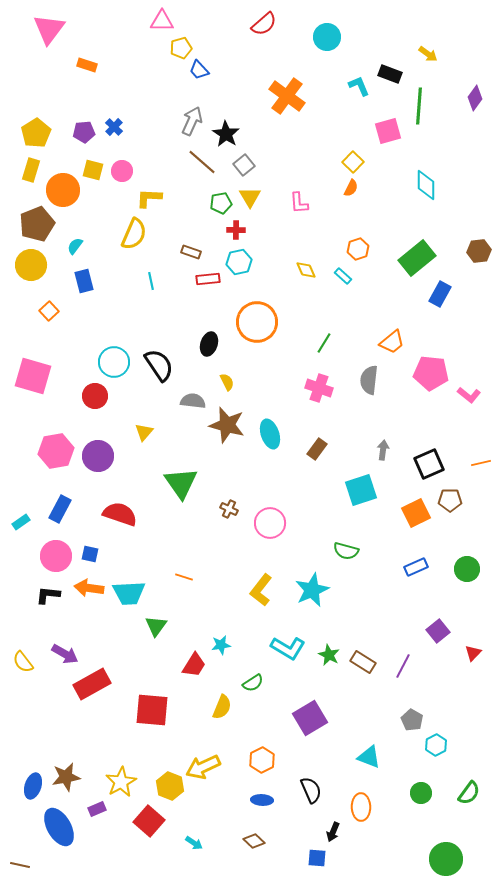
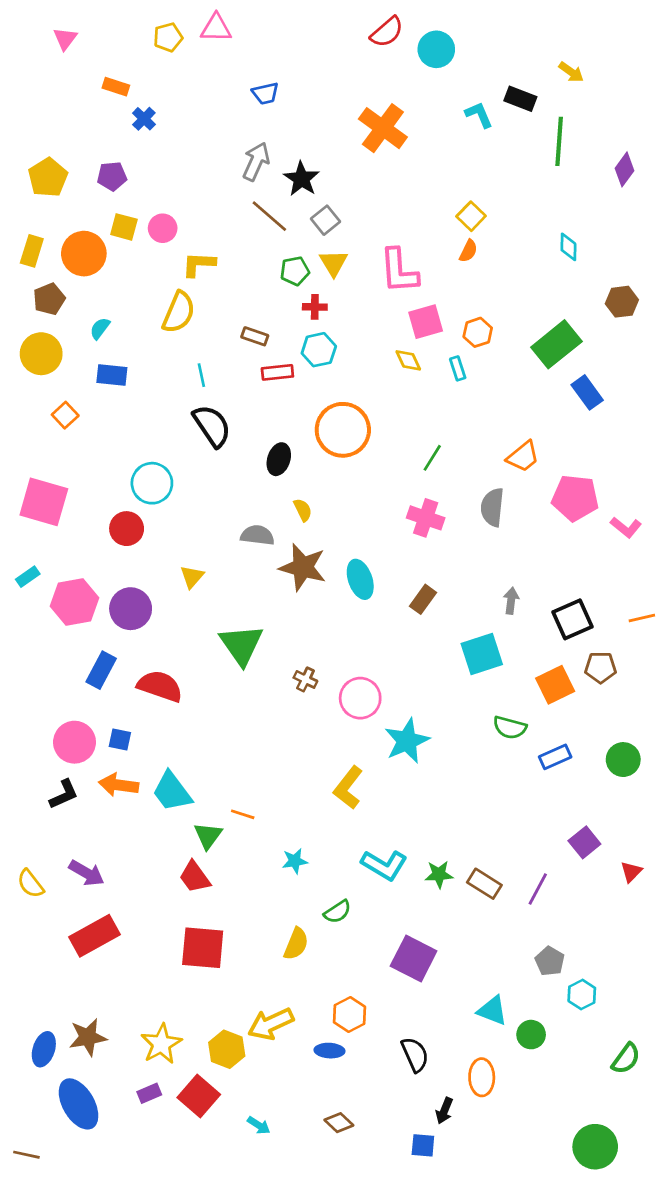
red semicircle: (264, 24) -> (387, 32), moved
pink triangle: (49, 29) -> (65, 39), size x0.6
yellow pentagon: (181, 48) -> (168, 37), moved
blue trapezoid: (199, 70) -> (265, 93), turned -60
purple diamond: (475, 98) -> (625, 169), moved
blue cross: (114, 127) -> (144, 119), moved
pink square: (388, 131) -> (426, 322), moved
yellow rectangle: (31, 170) -> (32, 251), moved
cyan diamond: (426, 185) -> (568, 247), size x0.7
pink L-shape: (299, 203) -> (399, 271), size x1.6
brown pentagon: (37, 224) -> (49, 299), size x0.7
brown hexagon: (479, 251) -> (622, 302), moved
cyan rectangle: (343, 276) -> (458, 368), turned 30
blue rectangle: (84, 281) -> (112, 375), turned -70
blue rectangle: (440, 294) -> (587, 392), turned -65
black semicircle: (159, 365) -> (212, 426), moved
blue rectangle: (60, 509) -> (101, 670), moved
cyan rectangle: (21, 522) -> (28, 577), moved
green semicircle: (346, 551) -> (510, 728), moved
orange line: (184, 577) -> (243, 814), moved
cyan star: (312, 590) -> (407, 741), moved
cyan trapezoid: (129, 593) -> (172, 792), turned 56
black L-shape: (48, 595) -> (64, 794), turned 150
green star: (329, 655) -> (439, 874), turned -30
red trapezoid: (194, 665) -> (195, 877), moved, turned 112
red rectangle: (92, 684) -> (95, 936), moved
purple square: (310, 718) -> (414, 958), turned -32
green circle: (421, 793) -> (531, 1035), moved
blue ellipse: (262, 800) -> (329, 1051), moved
purple rectangle: (97, 809) -> (149, 1093), moved

